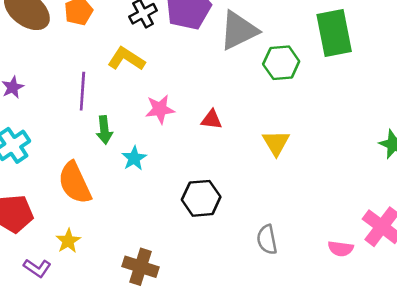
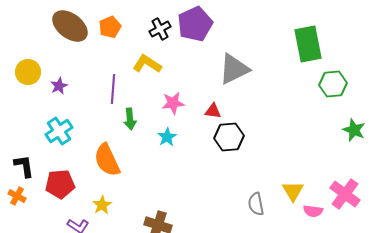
gray triangle: (239, 30) -> (234, 69), moved
green hexagon: (281, 63) -> (333, 84), moved
yellow triangle: (276, 143) -> (293, 191), moved
cyan star: (134, 158) -> (167, 137), moved
black hexagon: (201, 198) -> (229, 137), moved

